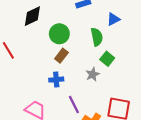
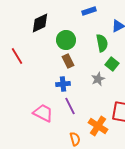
brown rectangle: (61, 56) -> (68, 61), turned -64
purple line: (74, 105) -> (70, 106), moved

